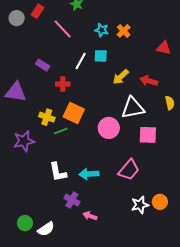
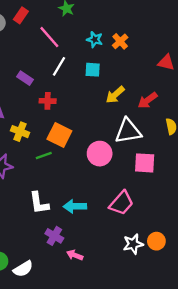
white line: (81, 61) -> (59, 66), moved
red arrow: (149, 81) -> (148, 100), turned -54
yellow cross: (47, 117) -> (20, 132), moved

